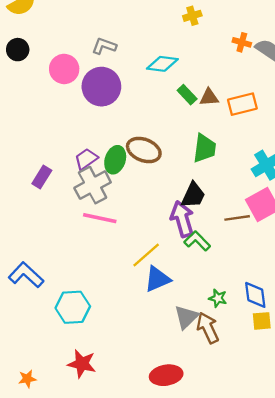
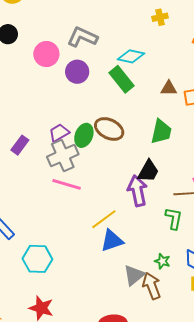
gray L-shape: (104, 46) -> (82, 37), size x1.4
purple circle: (101, 87) -> (77, 72), size x0.7
green rectangle: (187, 95) -> (122, 79), moved, size x1.5
green L-shape: (197, 241) -> (174, 218), moved, turned 50

